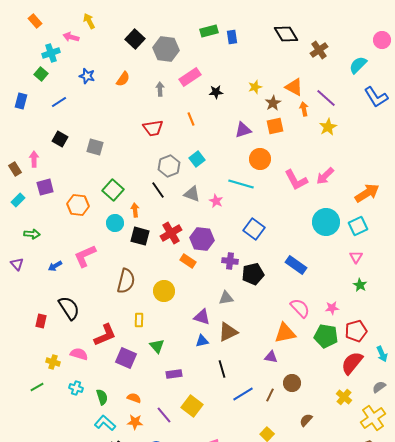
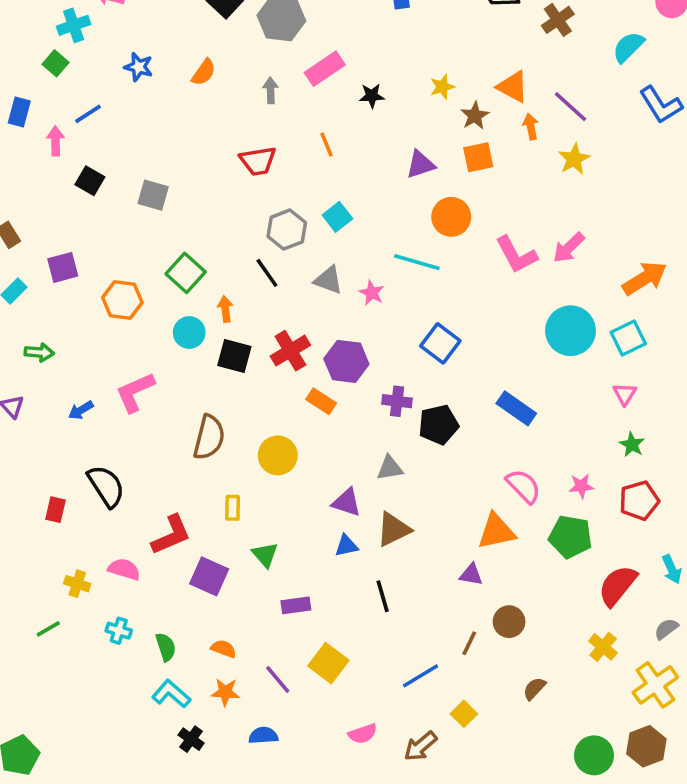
pink arrow: (34, 159) -> (56, 141), moved
red pentagon: (356, 331) -> (639, 501), moved
blue line: (243, 394) -> (421, 676), moved

